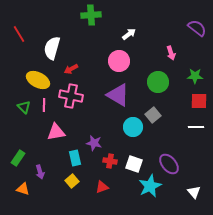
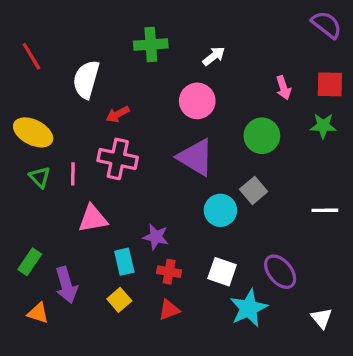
green cross: (91, 15) -> (151, 45), moved
purple semicircle: (197, 28) -> (327, 25), moved
yellow ellipse: (38, 80) -> (33, 132), moved
red square: (199, 101) -> (330, 84), moved
red cross: (110, 161) -> (169, 272), moved
purple arrow: (40, 172) -> (66, 285), size x1.5

